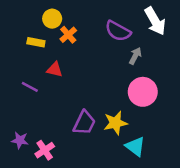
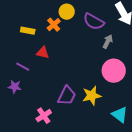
yellow circle: (52, 19) -> (67, 12), moved
purple star: (20, 140) -> (15, 87), moved
cyan triangle: (135, 146) -> (120, 115), moved
pink cross: (45, 150) -> (44, 116), moved

